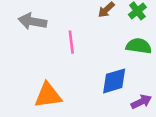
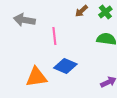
blue diamond: (114, 81) -> (65, 66), moved, turned 40

